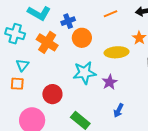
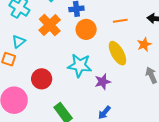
orange line: (111, 14) -> (120, 21), moved
yellow ellipse: (117, 52) -> (117, 53), turned 50

